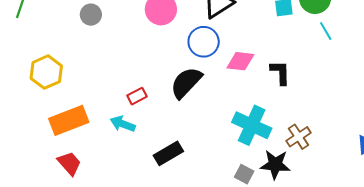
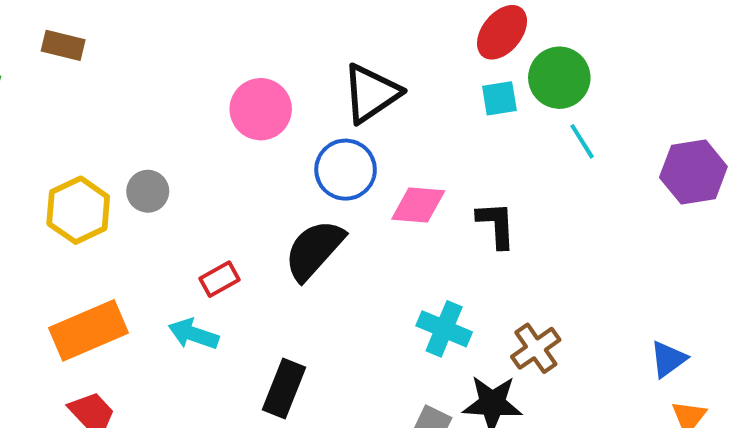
gray circle: (91, 15) -> (148, 191), moved
yellow hexagon: (46, 72) -> (78, 210), moved
cyan cross: (252, 125) -> (444, 329), size x0.7
black rectangle: (168, 153) -> (284, 389), turned -36

